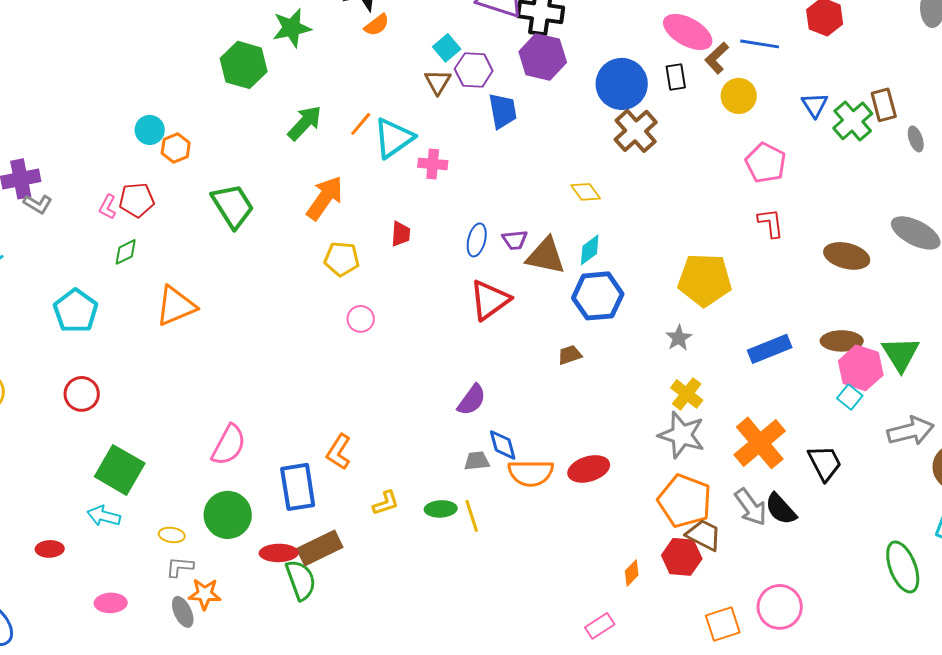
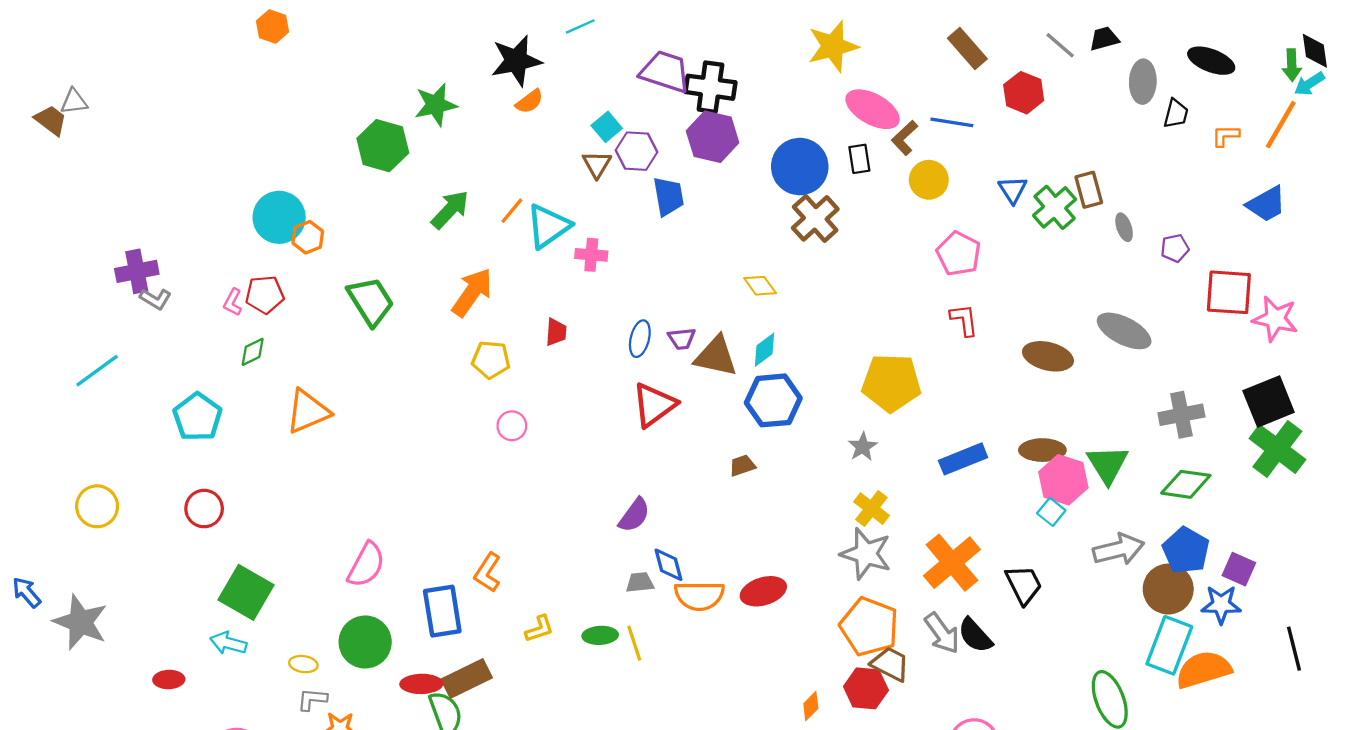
cyan circle: (150, 130) -> (279, 217), size x1.6

